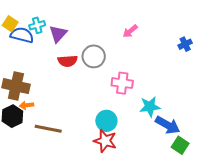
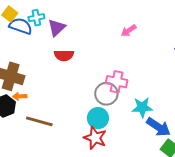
gray circle: (94, 56) -> (106, 94), moved

